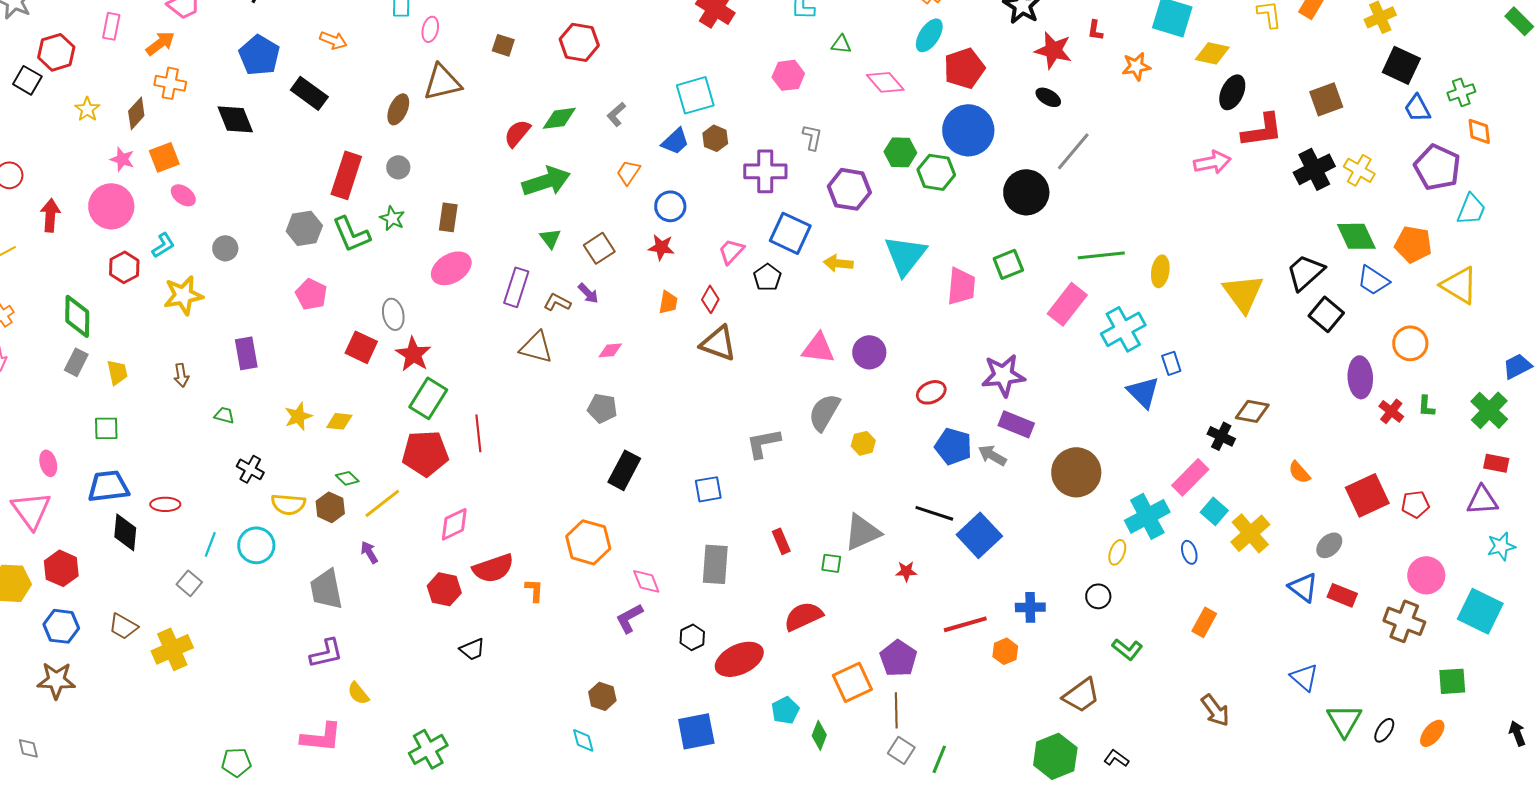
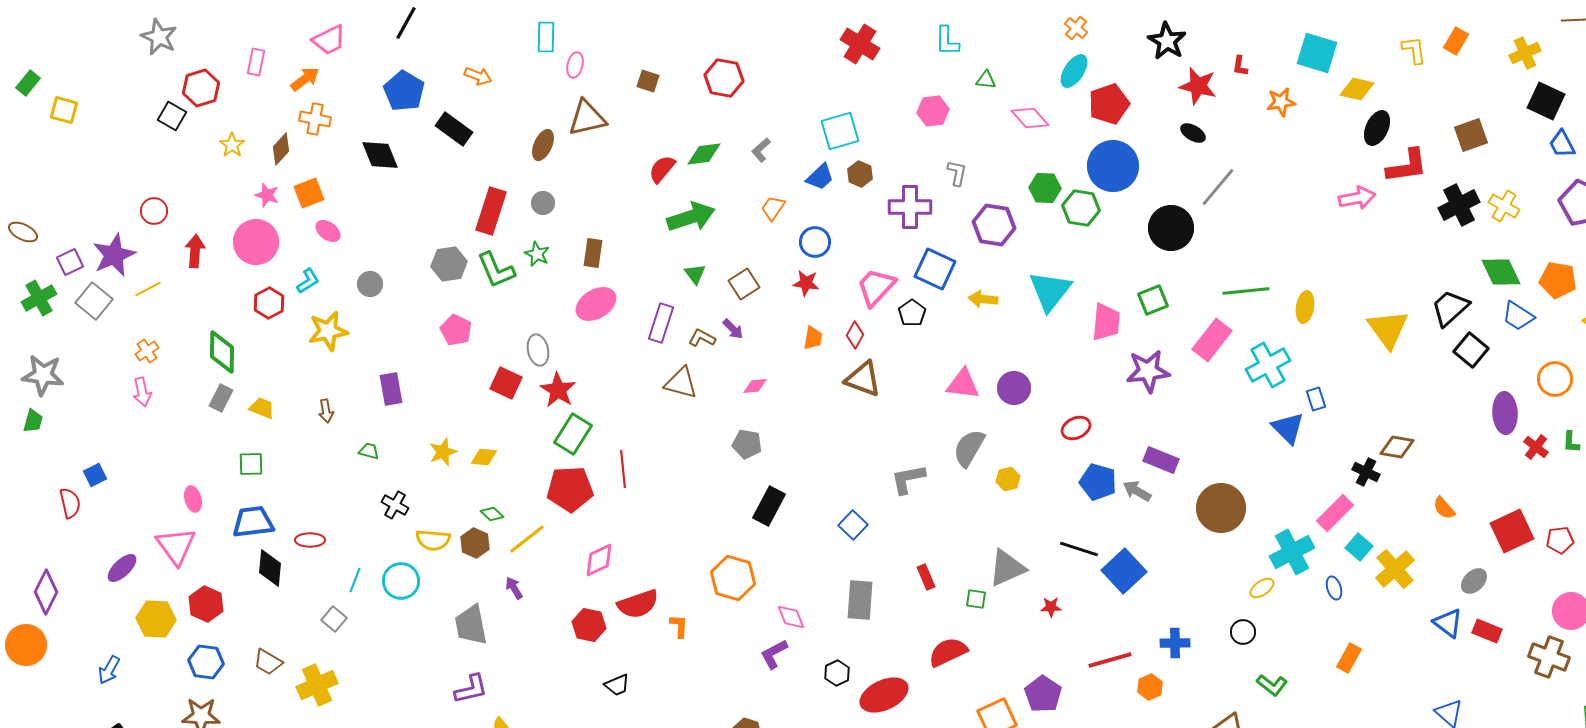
pink trapezoid: (731, 251) -> (876, 287), size x1.5
yellow trapezoid: (117, 372) -> (262, 408), turned -56
purple star: (1003, 375) -> (1148, 371), moved
blue square: (708, 489) -> (853, 525), turned -36
yellow ellipse: (1117, 552) -> (1262, 588), turned 35

